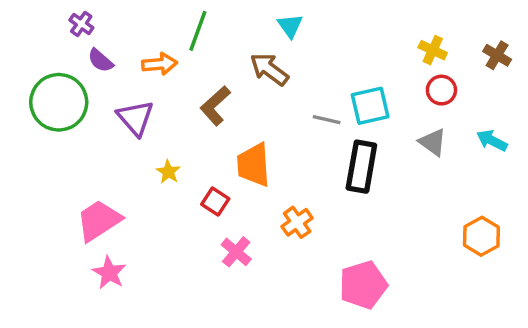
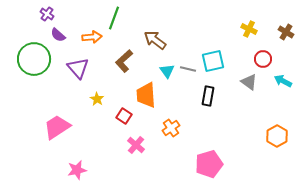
cyan triangle: (290, 26) -> (167, 71), moved
red circle: (441, 90) -> (263, 59), moved
black rectangle: (361, 167) -> (208, 96), size x0.7
pink star: (109, 273) -> (77, 170), moved, turned 30

